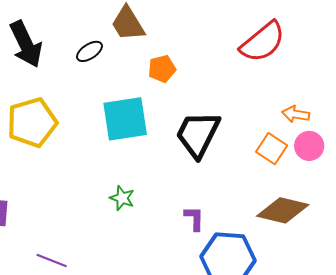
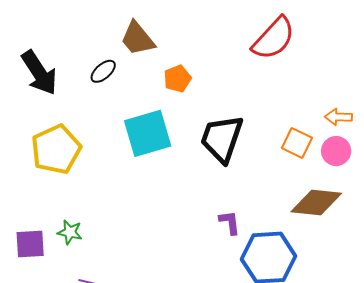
orange arrow: (296, 114) -> (338, 117), moved
pink circle: (309, 146) -> (336, 151), moved
green star: (122, 198) -> (70, 232), moved

